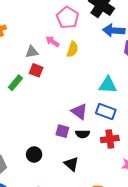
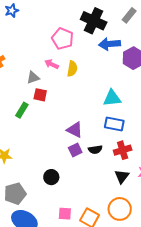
purple triangle: (79, 111) -> (75, 130), moved
purple square: (62, 131) -> (75, 150), turned -32
black triangle: (71, 164) -> (122, 176), moved, turned 35

